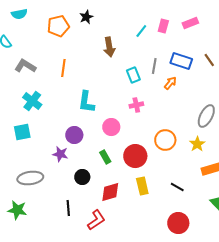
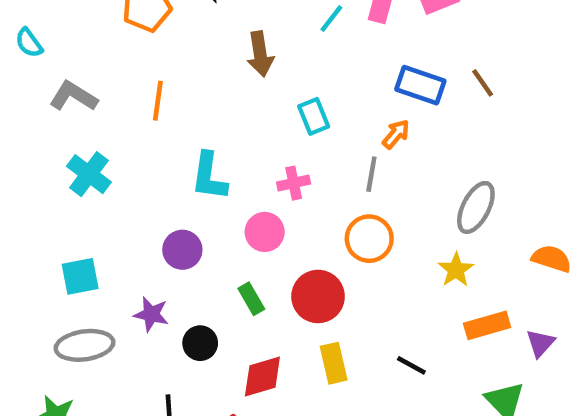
gray line: (154, 66) -> (371, 174), moved
pink cross: (136, 105) -> (294, 183), moved
cyan square: (22, 132) -> (80, 276), moved
orange circle: (165, 140) -> (369, 239), moved
purple star: (60, 154) -> (151, 314), moved

